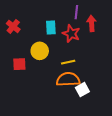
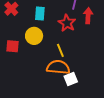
cyan rectangle: (51, 27) -> (40, 13), moved
yellow line: (68, 62) -> (60, 50), turned 72

